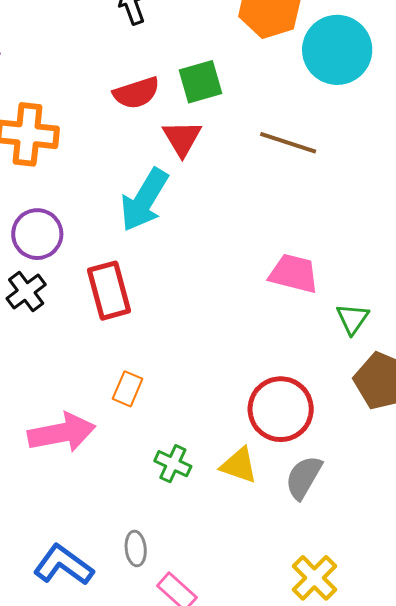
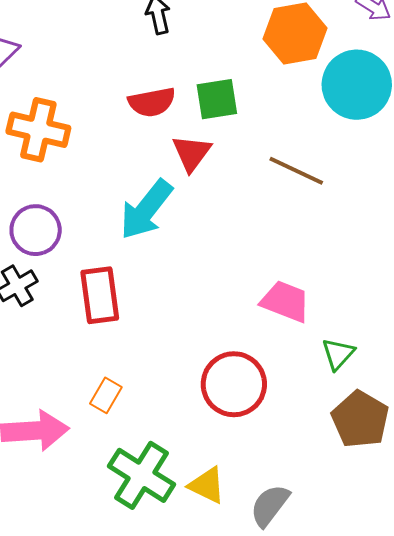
red circle: (281, 409) -> (234, 384), moved
green cross: (173, 464) -> (141, 475), size x1.8

